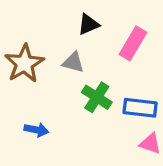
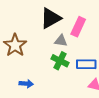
black triangle: (88, 24) -> (51, 18), size x1.6
gray triangle: (73, 62) -> (61, 41), moved

